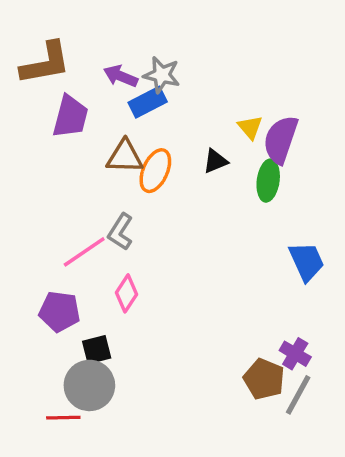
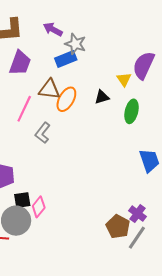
purple arrow: (121, 76) -> (53, 29), moved
purple semicircle: (281, 140) -> (144, 65), moved
pink line: (84, 252) -> (24, 109), moved, turned -36
pink diamond: (126, 293) -> (39, 207), moved

